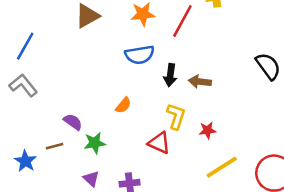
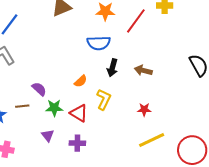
black arrow: (170, 75) -> (112, 68), moved
yellow L-shape: (176, 116) -> (104, 99), moved
red triangle: (159, 143) -> (79, 113), moved

